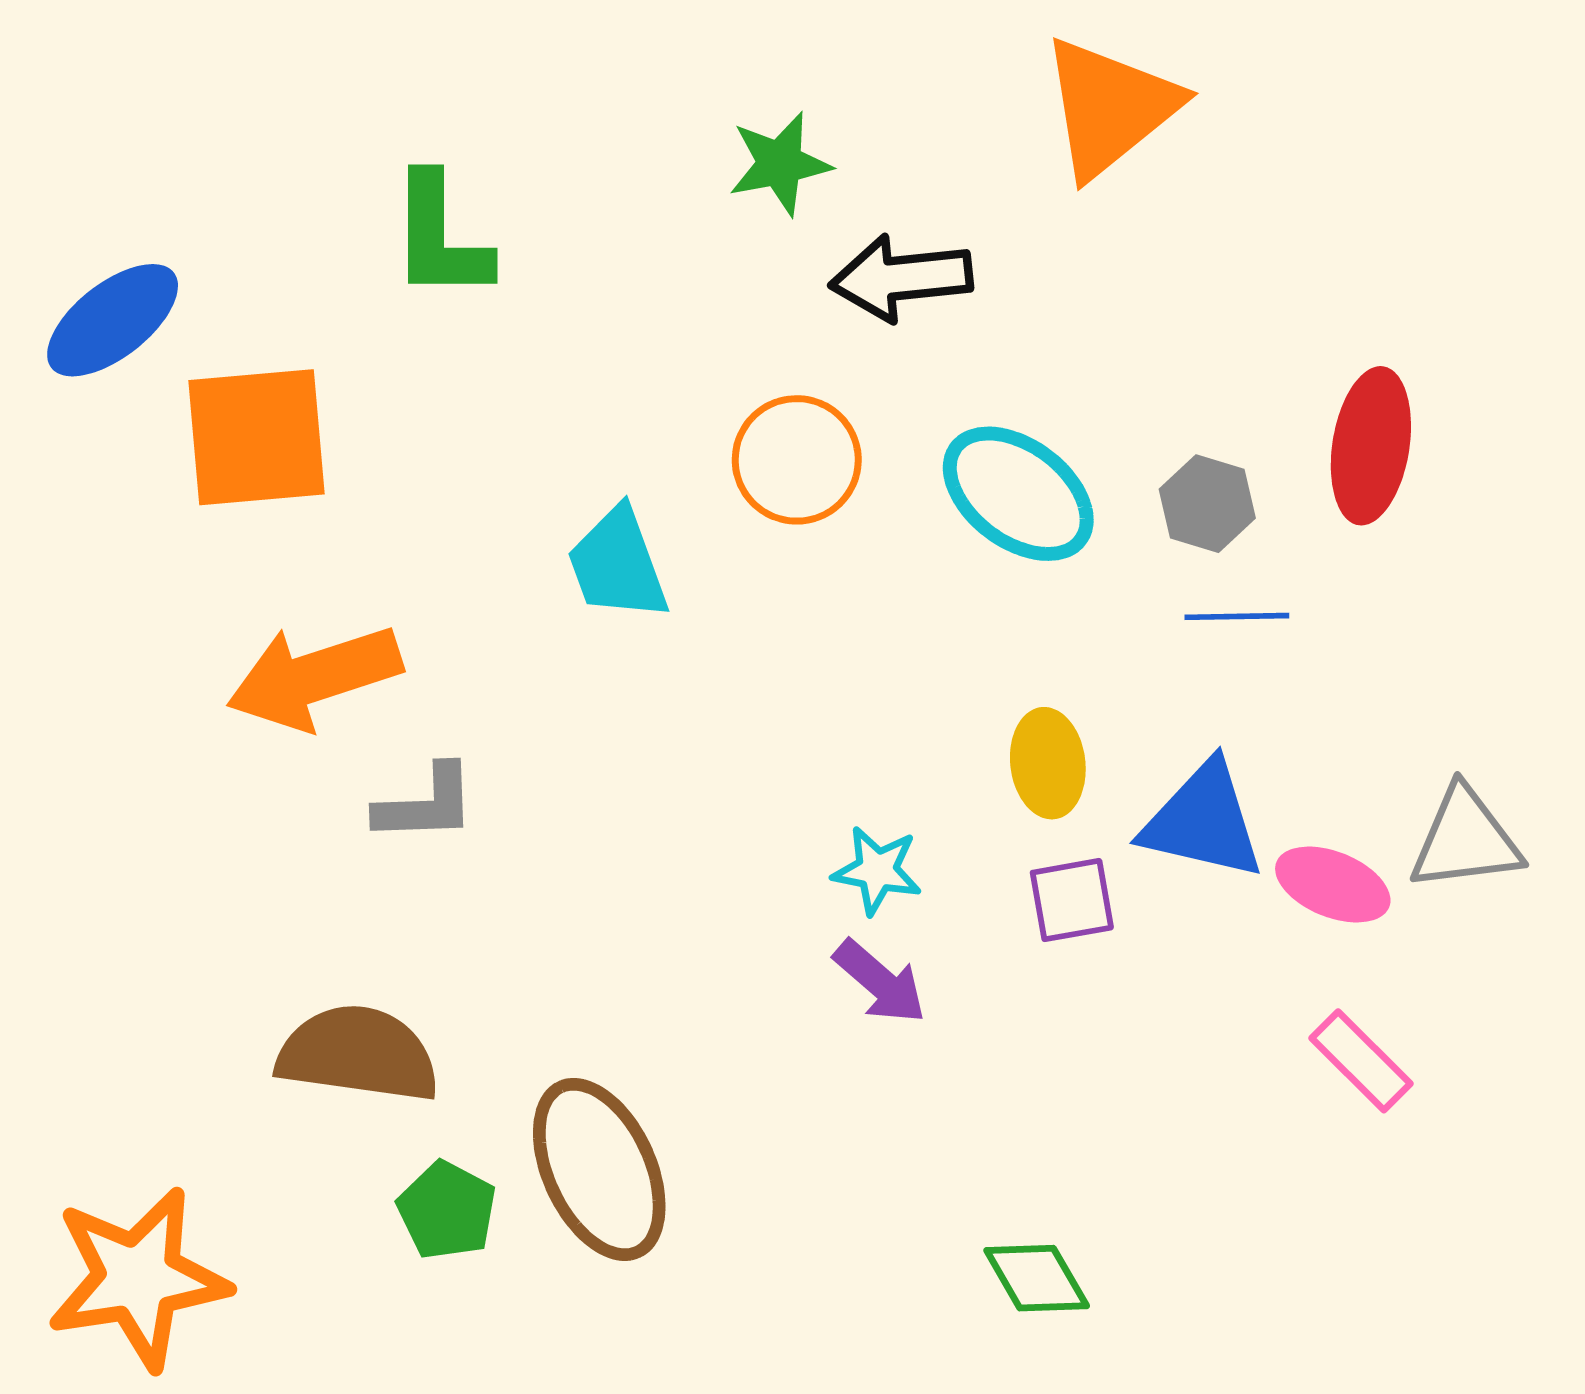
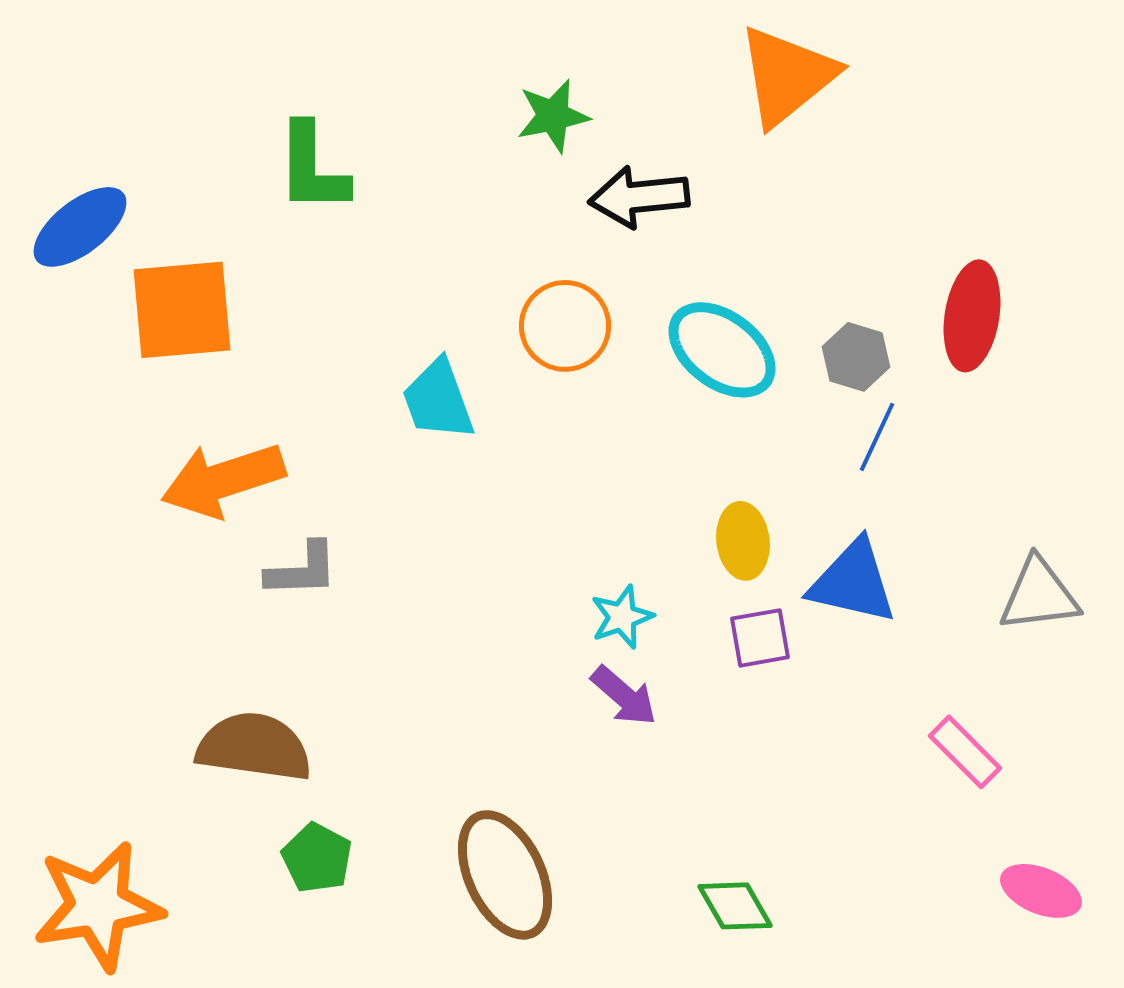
blue line: (1237, 616) -> (877, 437), turned -64
cyan star: (877, 870) -> (622, 617), turned -30
pink ellipse: (1333, 885) -> (1041, 891), moved
brown ellipse: (599, 1169) -> (505, 875), moved

